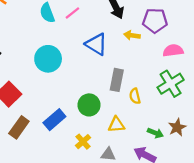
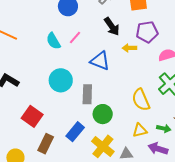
gray rectangle: (117, 80) -> (87, 94), moved
yellow semicircle: (135, 96) -> (141, 100), size x1.6
yellow triangle: (116, 125) -> (140, 130), moved
yellow cross: (83, 142) -> (103, 146), size x1.6

